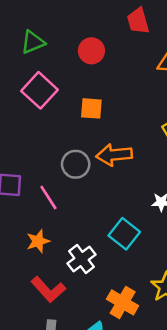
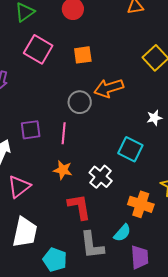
pink line: (48, 197) -> (64, 133), turned 50
orange star: (38, 241) -> (63, 170), turned -30
red L-shape: (48, 289) -> (79, 207), turned -136

